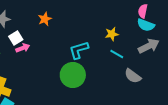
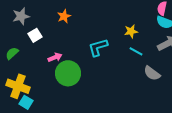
pink arrow: (23, 48) -> (55, 57), moved
green circle: (73, 75) -> (68, 73), moved

